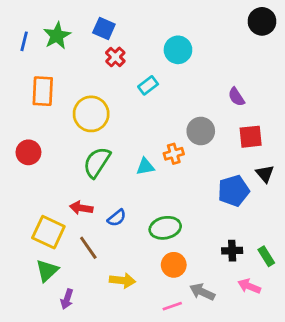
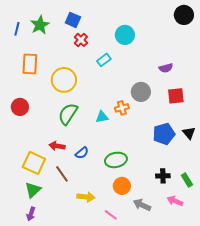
purple semicircle: (236, 97) -> (166, 68), turned -72
black triangle: (265, 174) -> (189, 133), moved
purple arrow: (67, 299) -> (31, 214), moved
pink line: (172, 306) -> (111, 215), moved, turned 56

